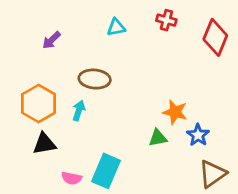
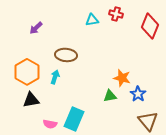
cyan triangle: (116, 27) -> (92, 20), moved
brown triangle: (212, 174) -> (148, 121), turned -35

